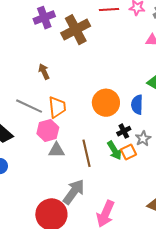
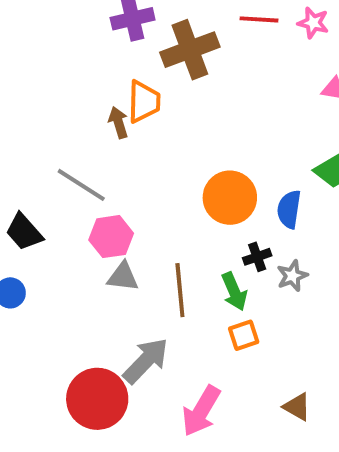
orange trapezoid: (57, 107) -> (144, 102), moved
orange square: (129, 152) -> (244, 335), moved

